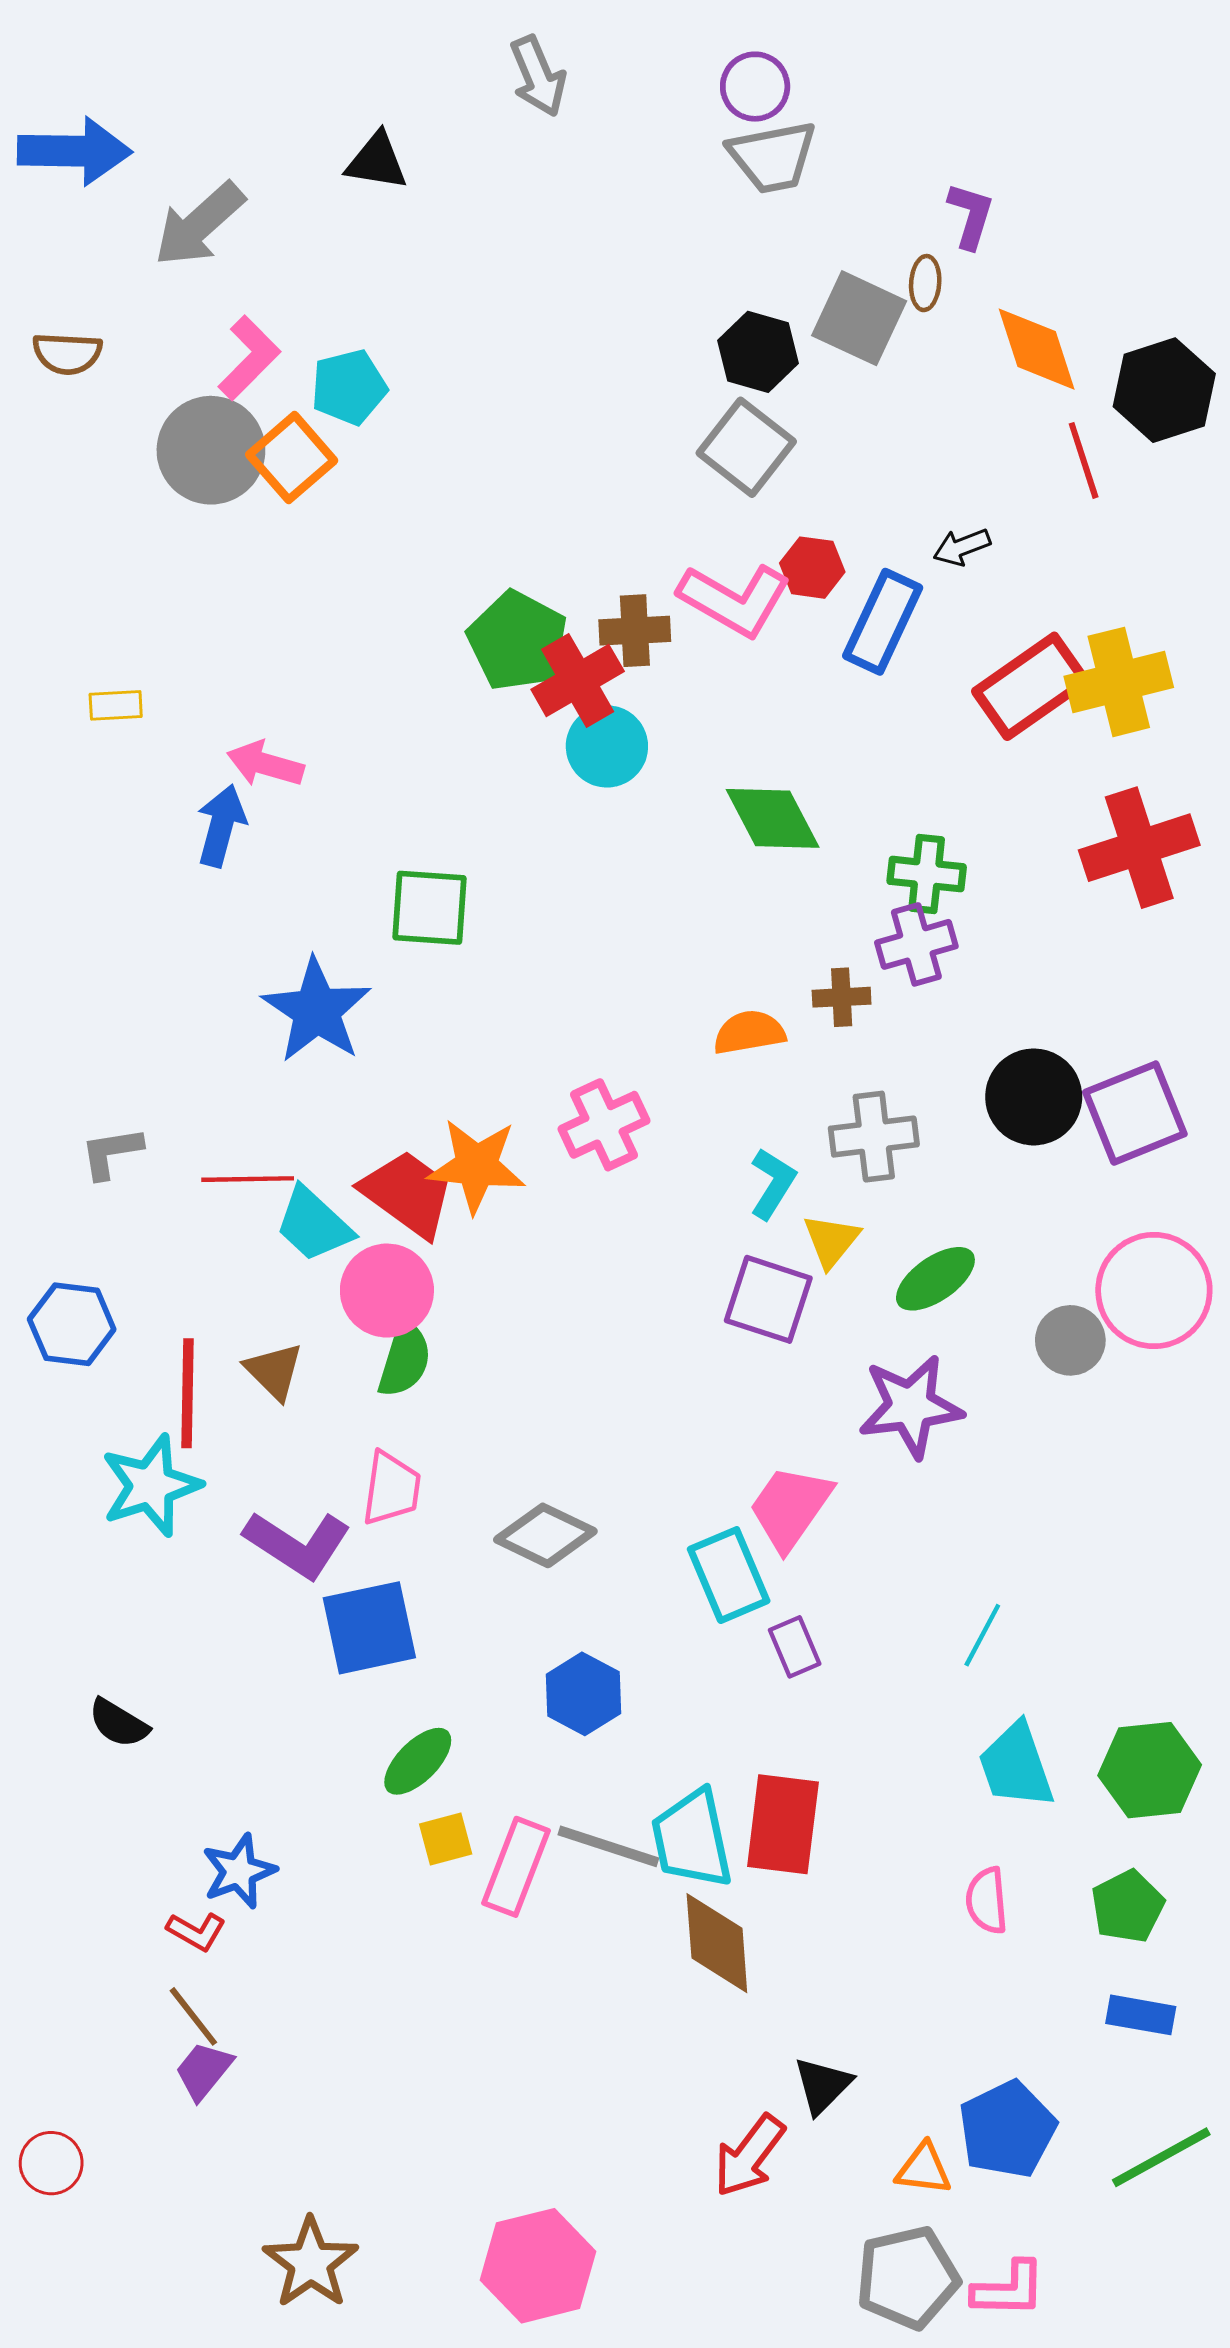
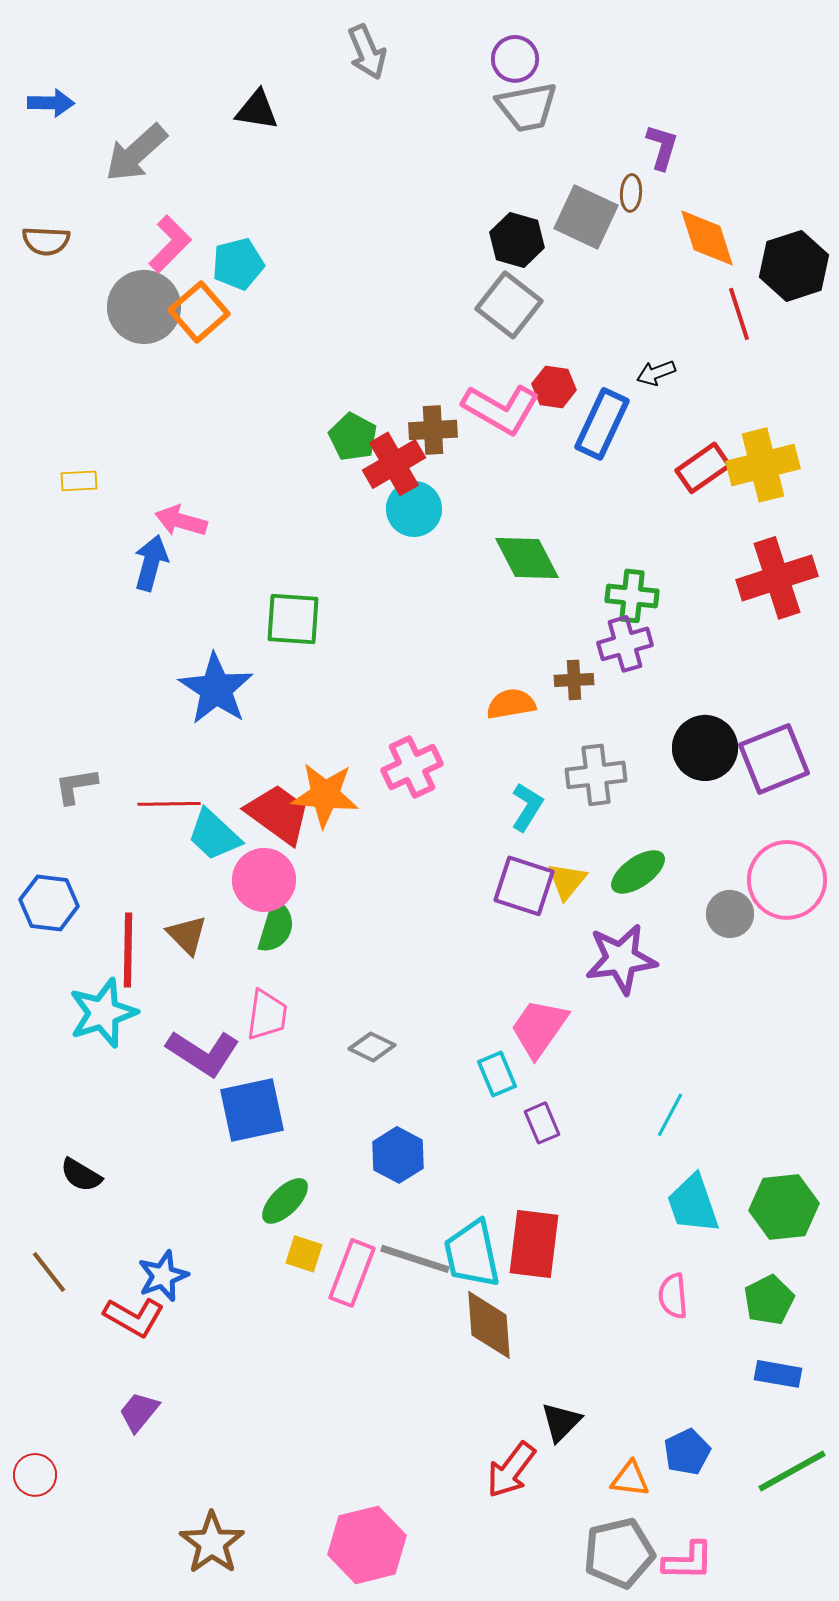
blue arrow: (75, 151) -> (51, 103), size x0.6
green pentagon: (517, 641) -> (353, 437), size x0.7
red rectangle: (1031, 686) -> (703, 468), size x0.7
yellow triangle: (831, 1241) -> (567, 881), moved
gray diamond: (545, 1535) -> (372, 1047), size x0.7
cyan rectangle: (729, 1575) -> (497, 1074), size x0.7
yellow square: (446, 1839) -> (304, 1254), turned 33
red L-shape: (196, 1931) -> (134, 1317), size x1.5
brown line: (193, 2016) -> (49, 1272), moved
blue pentagon: (1007, 2129) -> (687, 1452), size x0.7

